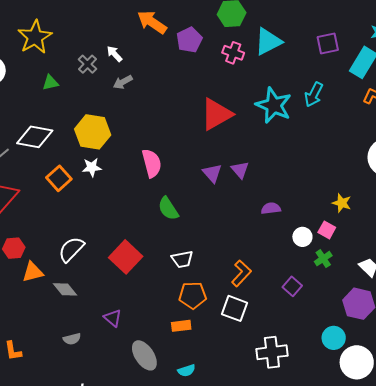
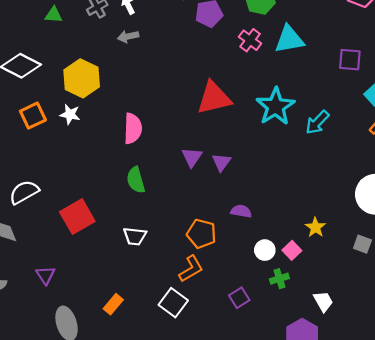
cyan arrow: (314, 95) -> (317, 122), moved
orange pentagon: (193, 295) -> (201, 234), moved
orange rectangle: (181, 326) -> (113, 304), turned -60

